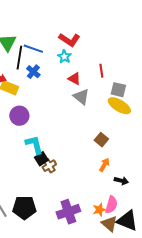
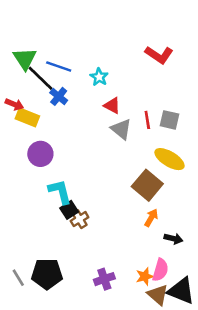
red L-shape: (69, 40) -> (159, 55), moved
black line: (19, 58) -> (40, 78), turned -55
red line: (101, 71) -> (147, 120), moved
yellow ellipse: (119, 106) -> (170, 159), moved
brown square: (101, 140) -> (147, 185), size x1.6
purple cross: (68, 212) -> (104, 279), size x0.7

